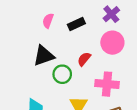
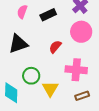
green circle: (62, 74) -> (31, 76), moved

